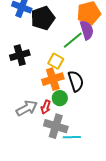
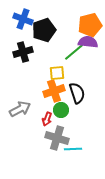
purple semicircle: (87, 30) -> (88, 42), turned -66
black cross: (20, 55) -> (23, 52), moved
yellow square: (56, 61) -> (57, 73), turned -35
gray arrow: (27, 108) -> (20, 109), moved

